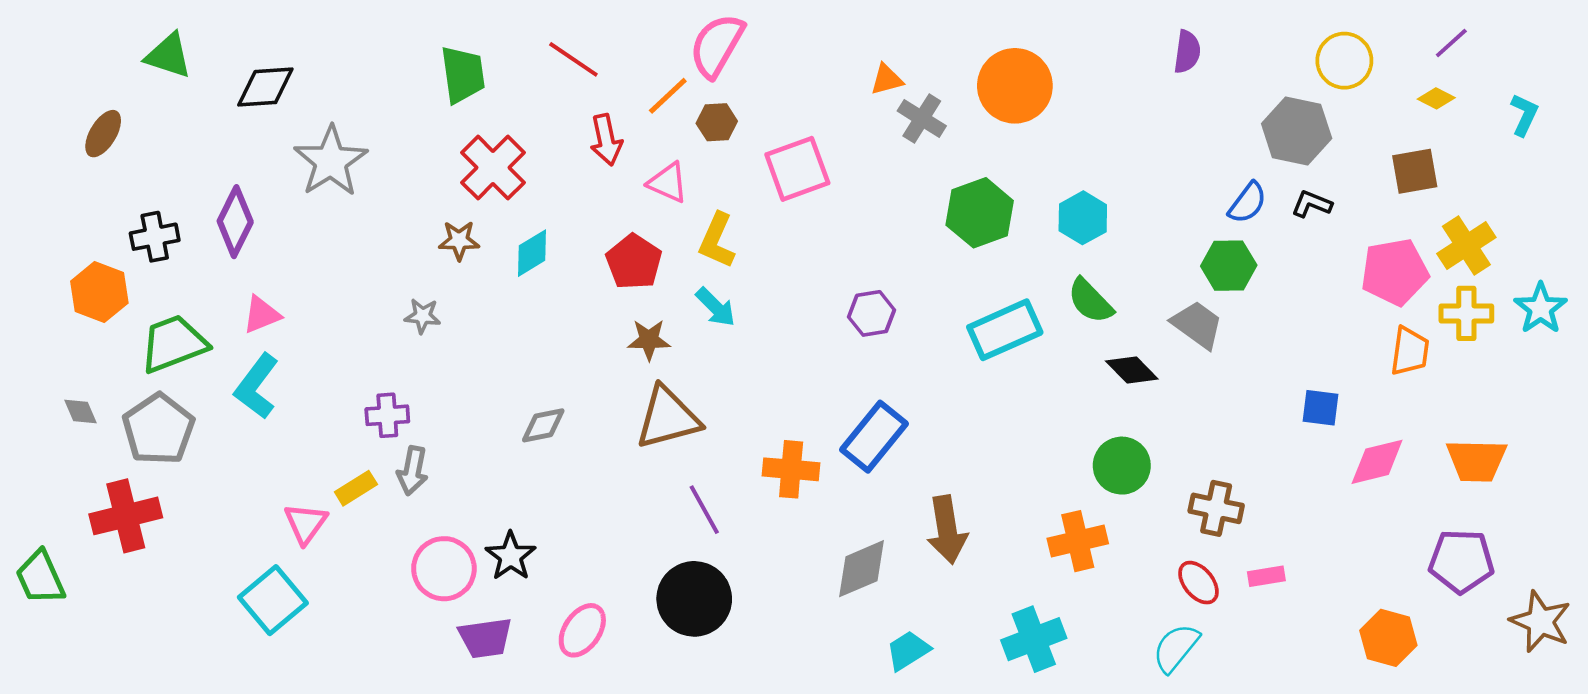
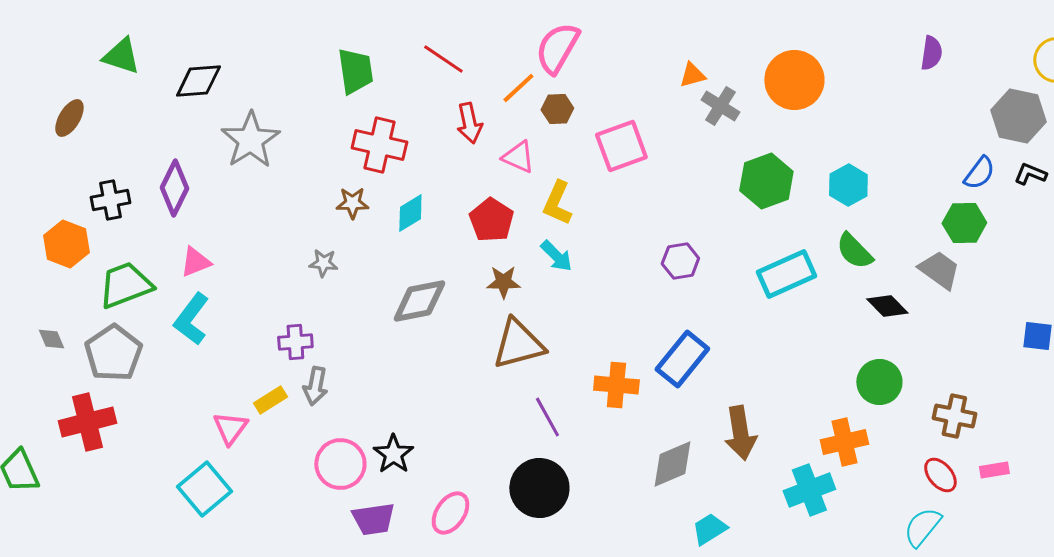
red cross: (493, 168) -> (379, 145), turned -32
gray diamond: (543, 425) -> (419, 301), moved, size x1.5
cyan cross: (1034, 639) -> (809, 490), moved

